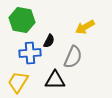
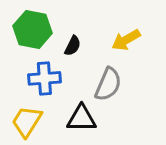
black semicircle: (49, 41) -> (73, 46), moved

